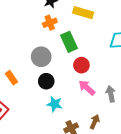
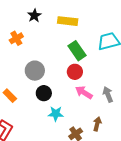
orange cross: (50, 23) -> (16, 38), moved
green rectangle: (69, 42) -> (77, 51), moved

